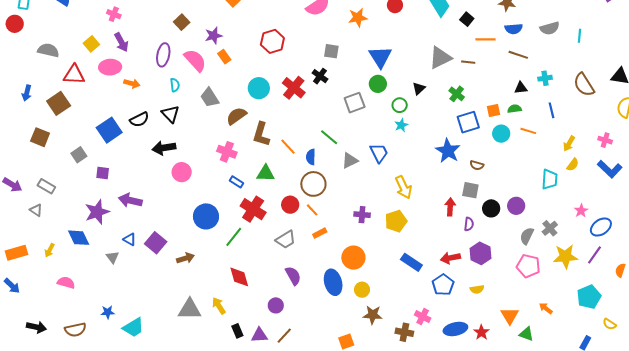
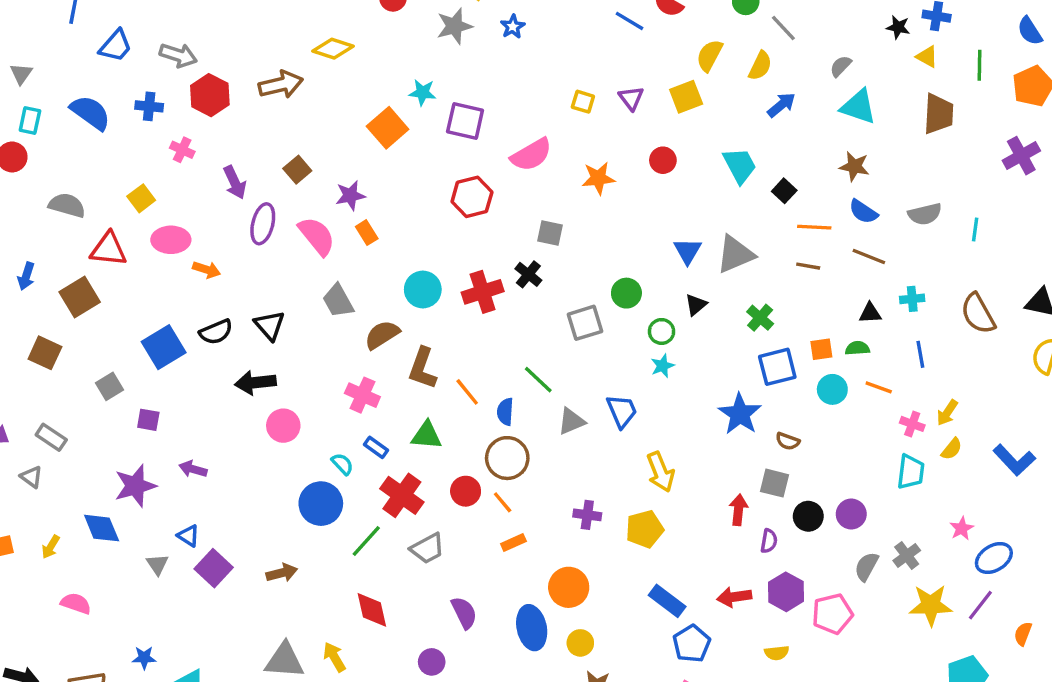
blue semicircle: (514, 29) -> (863, 212), turned 36
red hexagon: (272, 41) -> (472, 197), moved
purple arrow: (121, 42) -> (235, 182), moved
blue triangle: (380, 57) -> (688, 251), moved, size x0.7
brown line: (468, 62) -> (808, 266), moved
cyan semicircle: (175, 85) -> (342, 464), moved, turned -40
red cross: (294, 88) -> (483, 292), turned 30
pink cross: (605, 140) -> (912, 424), moved
purple arrow: (130, 200) -> (193, 469), size x0.7
gray trapezoid: (286, 240) -> (427, 549), moved
purple square: (156, 243) -> (214, 568), moved
pink pentagon: (528, 266) -> (832, 614), moved, turned -30
blue pentagon: (443, 285) -> (692, 644), moved

